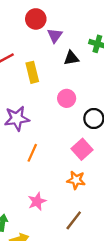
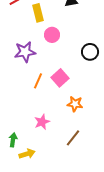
pink circle: (67, 98) -> (52, 35), moved
pink square: (82, 149) -> (60, 78), moved

